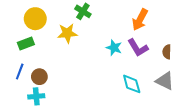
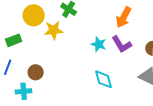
yellow circle: (35, 19) -> (34, 15), moved
brown circle: (39, 77) -> (36, 72), moved
cyan diamond: (132, 84) -> (104, 79), moved

